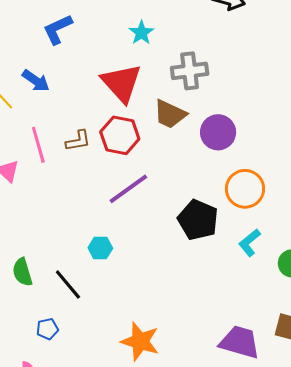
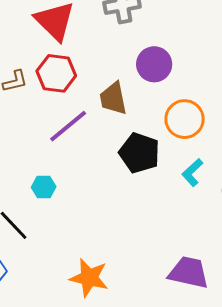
brown trapezoid: (170, 114) -> (113, 98), moved, turned 57

